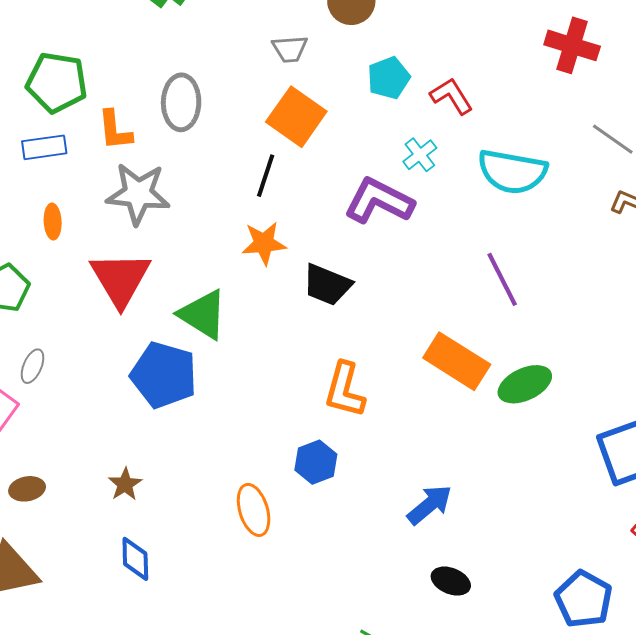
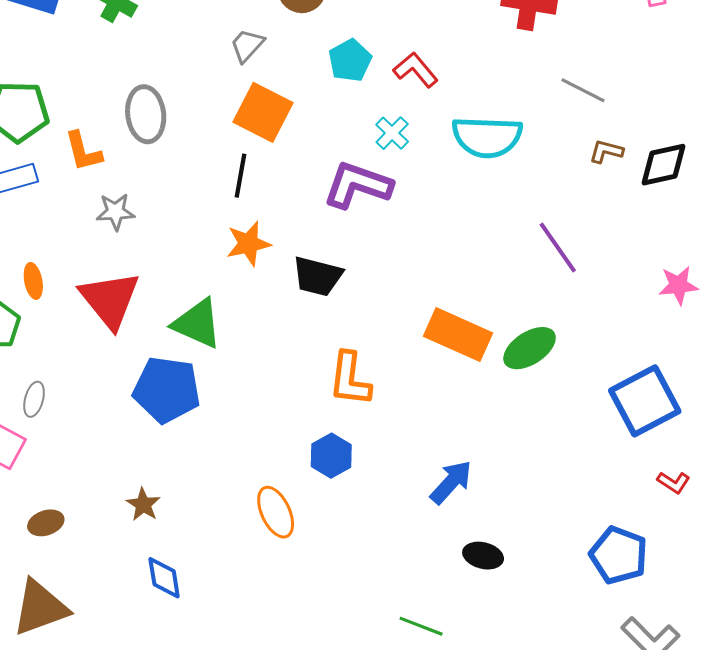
gray trapezoid: (290, 49) -> (247, 45), turned 144
gray star: (138, 194) -> (116, 212), size x0.6
orange ellipse: (53, 222) -> (33, 281), moved
purple line: (502, 279) -> (558, 248), moved

